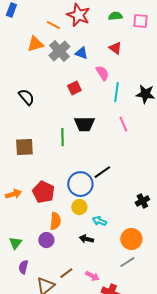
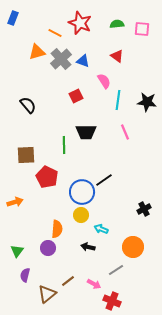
red pentagon: (43, 192) -> (47, 177), moved
gray line: (127, 262) -> (116, 270), moved

